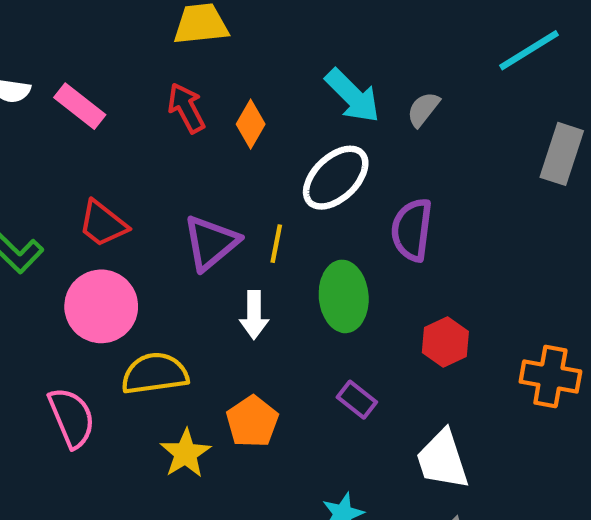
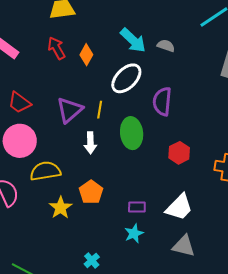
gray semicircle: (423, 109) -> (166, 46), turned 72
purple rectangle: (357, 400) -> (137, 207), moved, turned -36
white trapezoid: (442, 460) -> (179, 207), turned -116

